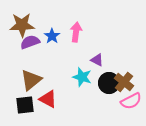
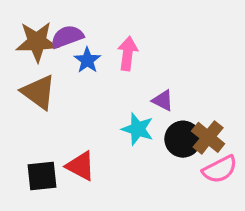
purple semicircle: (30, 42) -> (67, 37), moved
brown triangle: (31, 80) -> (39, 92), moved, turned -45

